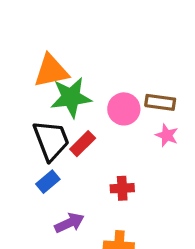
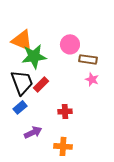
orange triangle: (51, 71) -> (22, 40), turned 35
pink circle: (124, 109) -> (70, 44), moved

